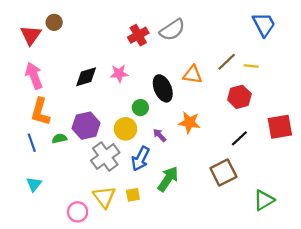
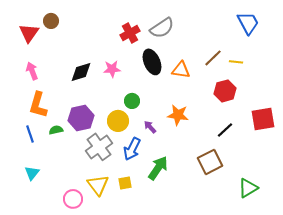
pink arrow: (34, 76) -> (32, 71), size x0.7
black ellipse: (163, 88) -> (152, 62), moved

